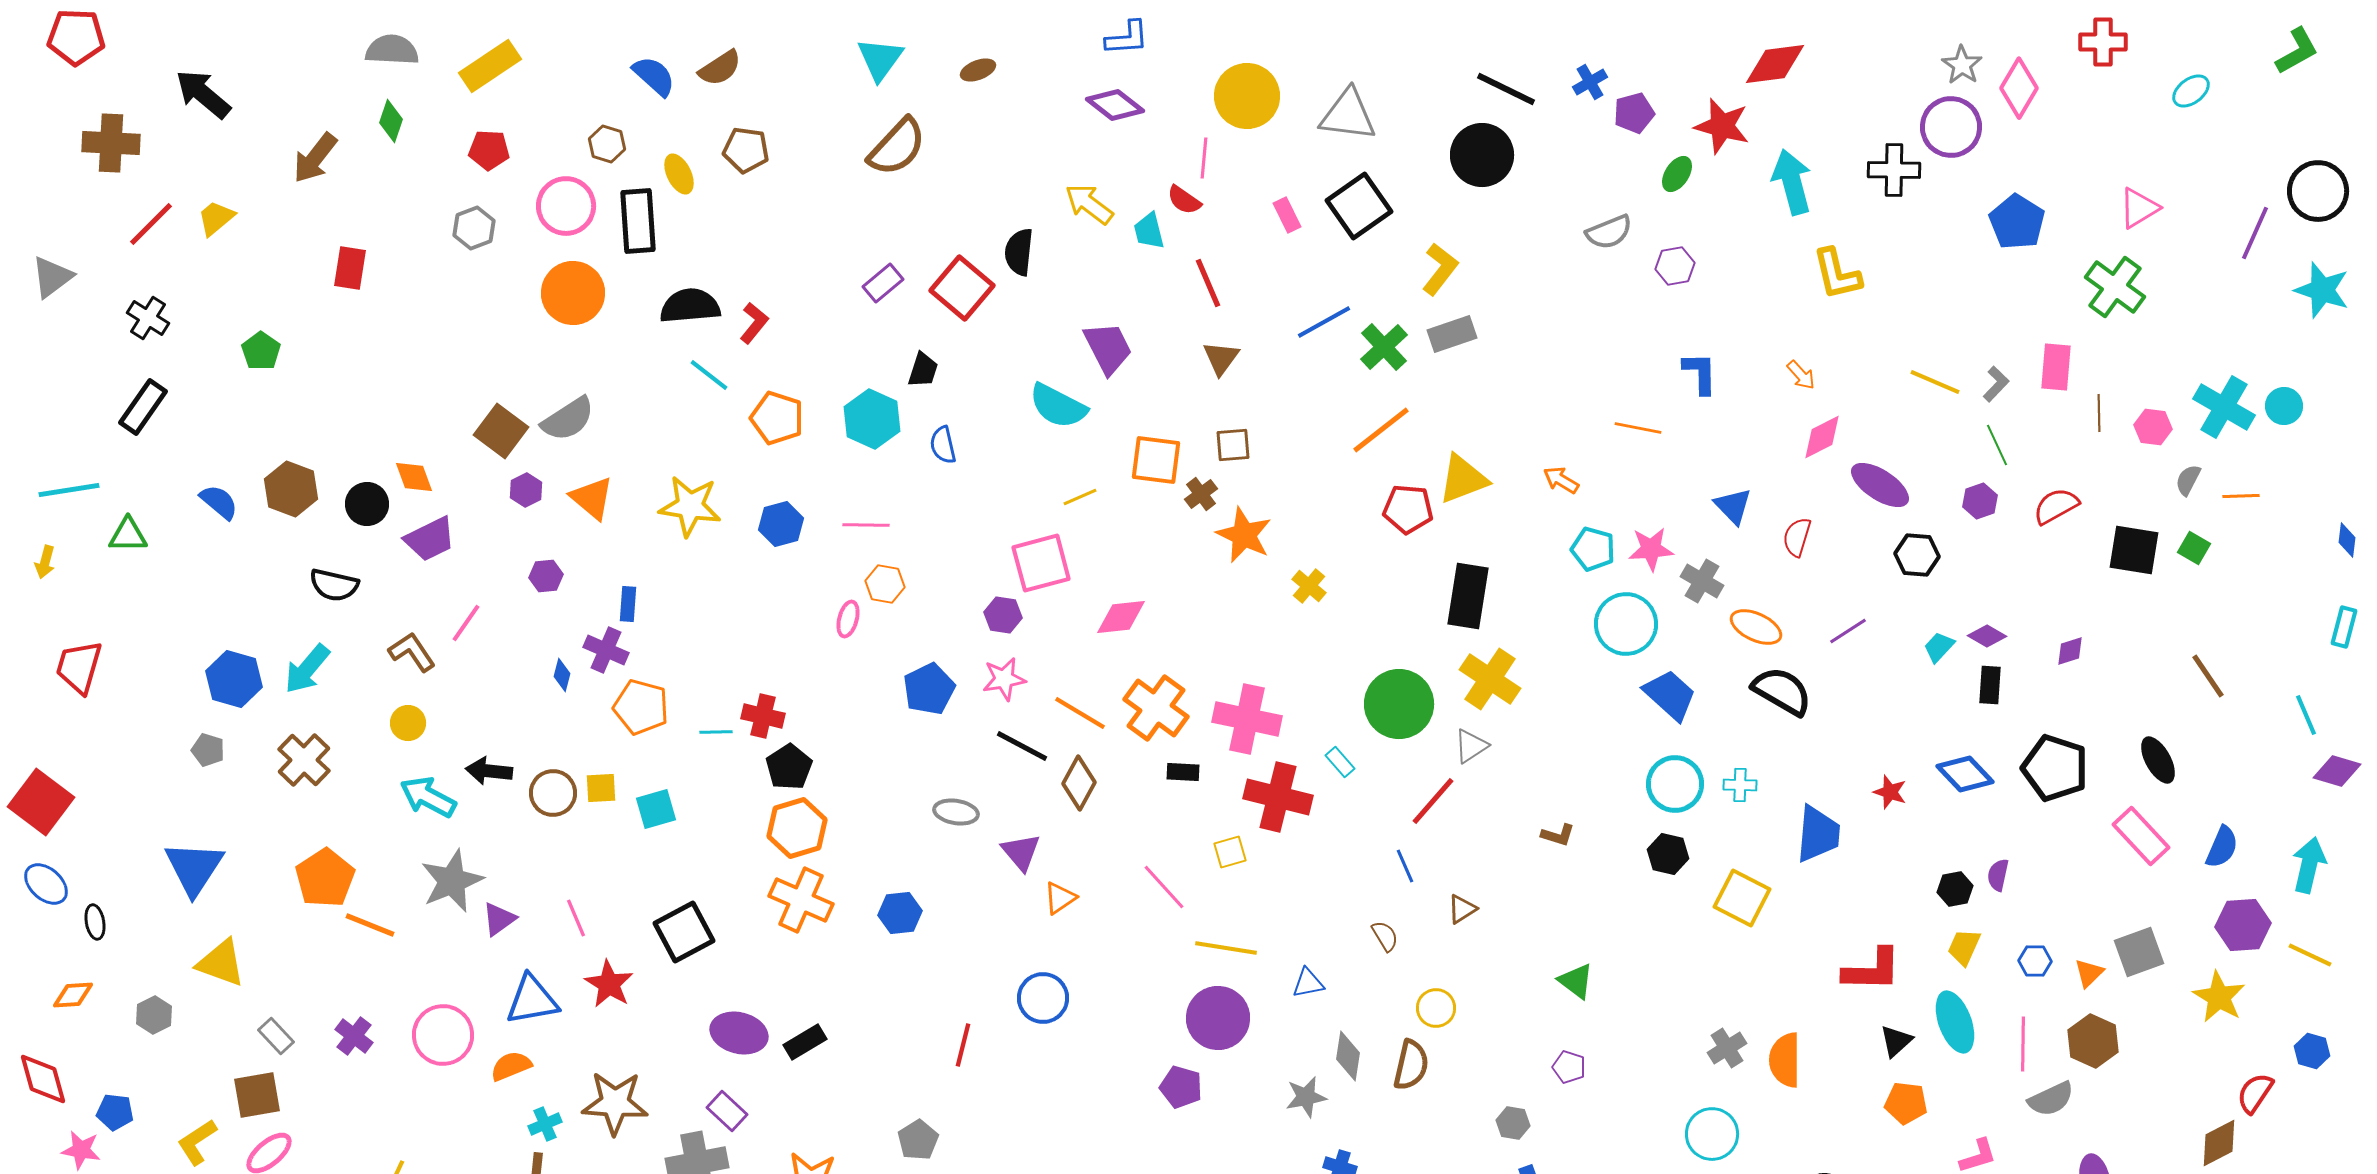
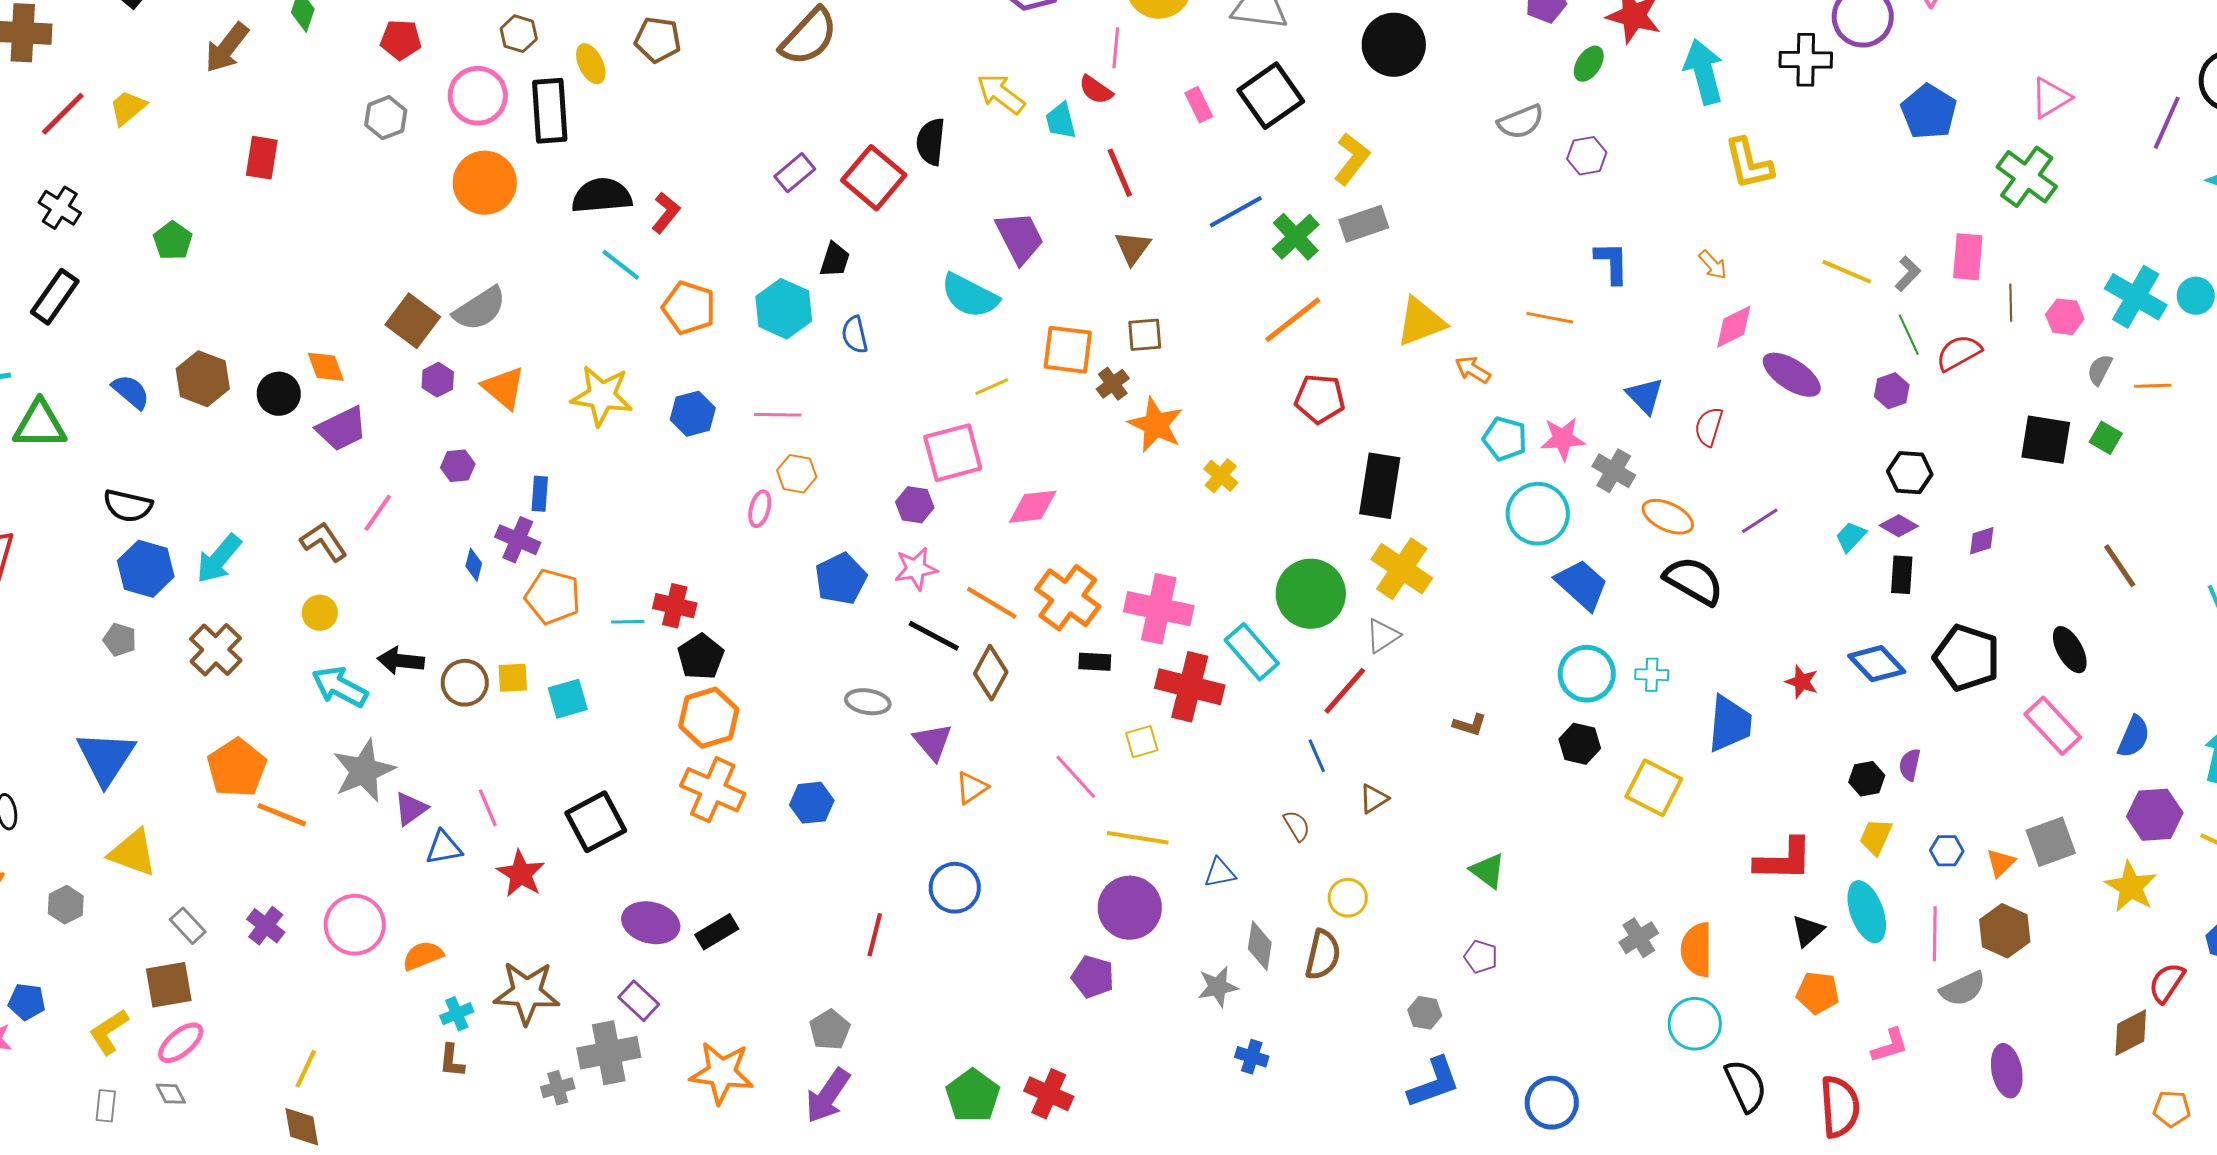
yellow triangle: (1463, 479) -> (1421, 322), moved
red semicircle: (2056, 506) -> (1959, 353), moved
green triangle: (128, 535) -> (40, 425), size x1.4
black hexagon: (1917, 555) -> (1910, 473), moved
black semicircle: (334, 585) -> (128, 506), moved
cyan rectangle: (1340, 762) -> (1252, 652), size x1.8
blue triangle: (532, 1000) -> (444, 848), moved, size x0.7
cyan circle: (1712, 1134) -> (1695, 1024), moved

